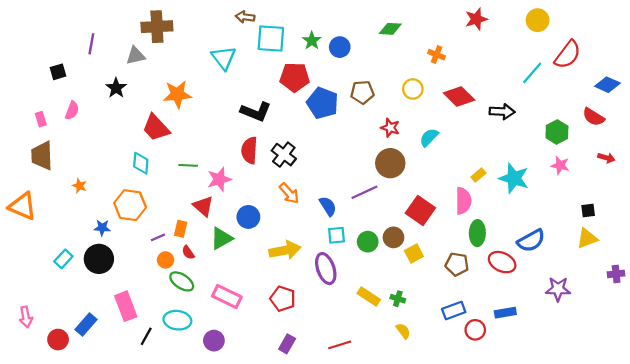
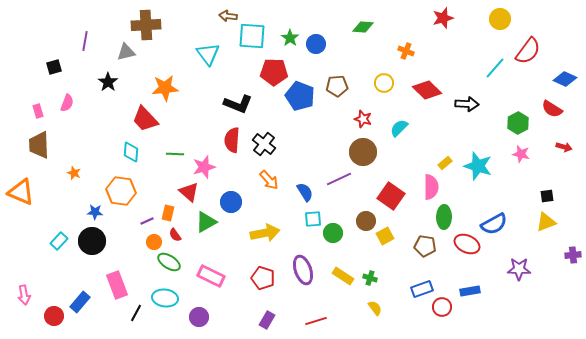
green circle: (368, 242) -> (333, 233), moved
purple ellipse: (326, 269) -> (303, 270), moved

